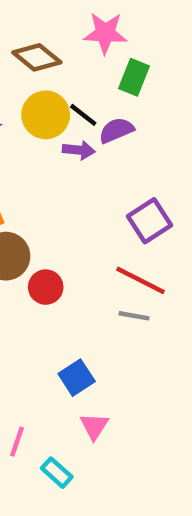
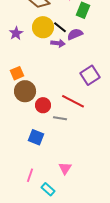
red line: (141, 280) -> (73, 101), moved
gray line: (134, 316) -> (60, 118), moved
blue square: (77, 378) -> (36, 137), moved, turned -35

